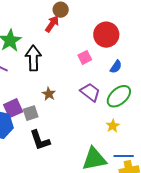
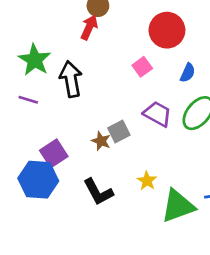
brown star: (49, 94) -> (101, 141), moved
gray square: (31, 113) -> (119, 132), moved
yellow star: (113, 126) -> (147, 181), moved

